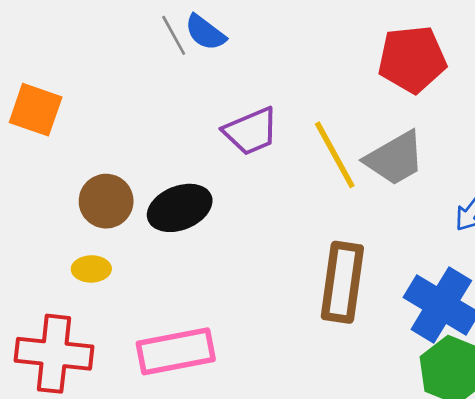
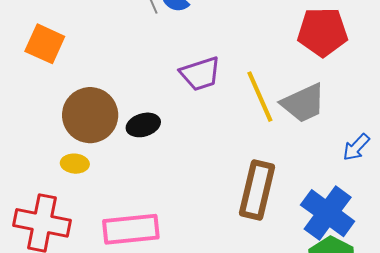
brown circle: (106, 201) -> (90, 115), size x1.4
black ellipse: (180, 208) -> (143, 125), size x0.7

